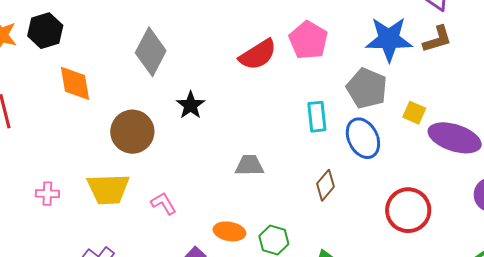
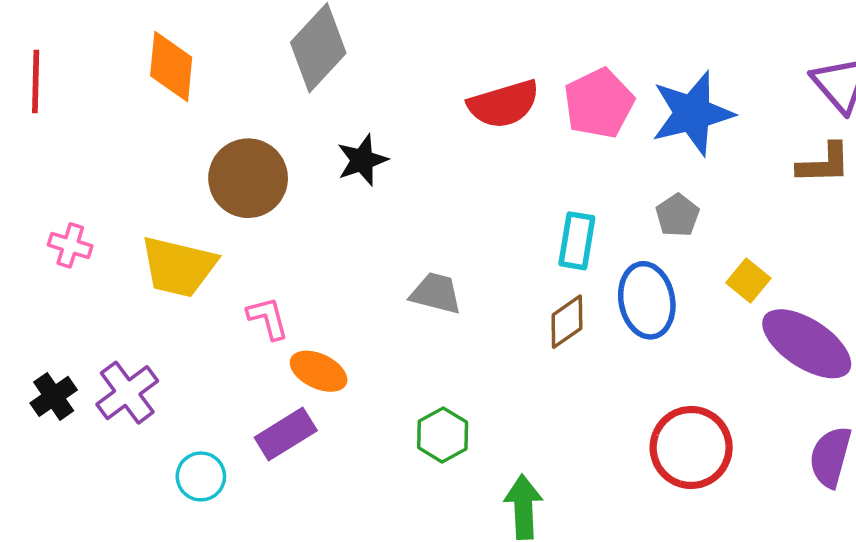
blue star: (389, 39) -> (692, 113), moved, turned -30
gray pentagon: (367, 88) -> (677, 215), size x0.6
brown diamond: (325, 185) -> (567, 322), moved
orange ellipse: (229, 231) -> (319, 371), moved

